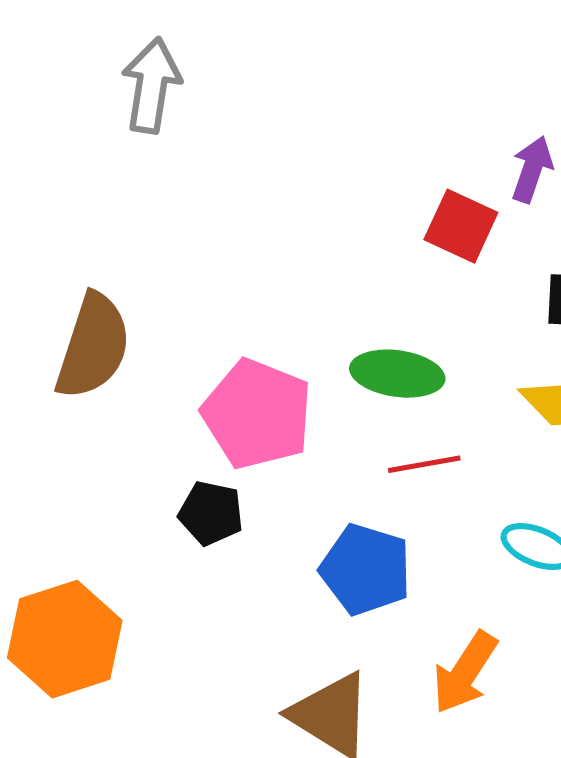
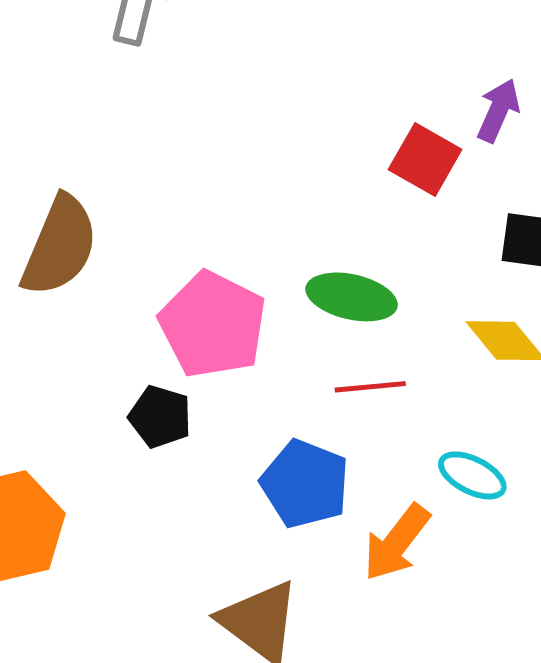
orange arrow: (465, 672) -> (397, 542), moved

